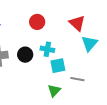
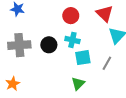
red circle: (37, 22) -> (71, 16), moved
gray line: (77, 79) -> (107, 63), moved, turned -72

